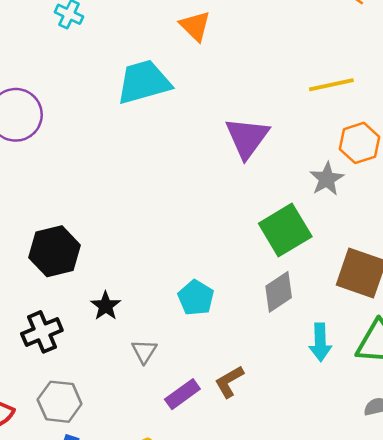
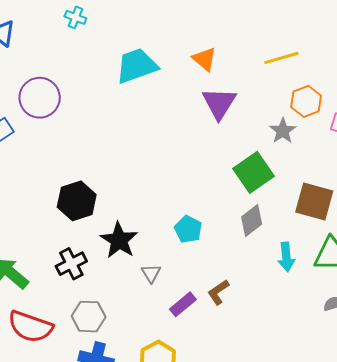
orange triangle: (195, 26) -> (204, 59), moved
black star: (106, 306) -> (119, 240), size x1.6

